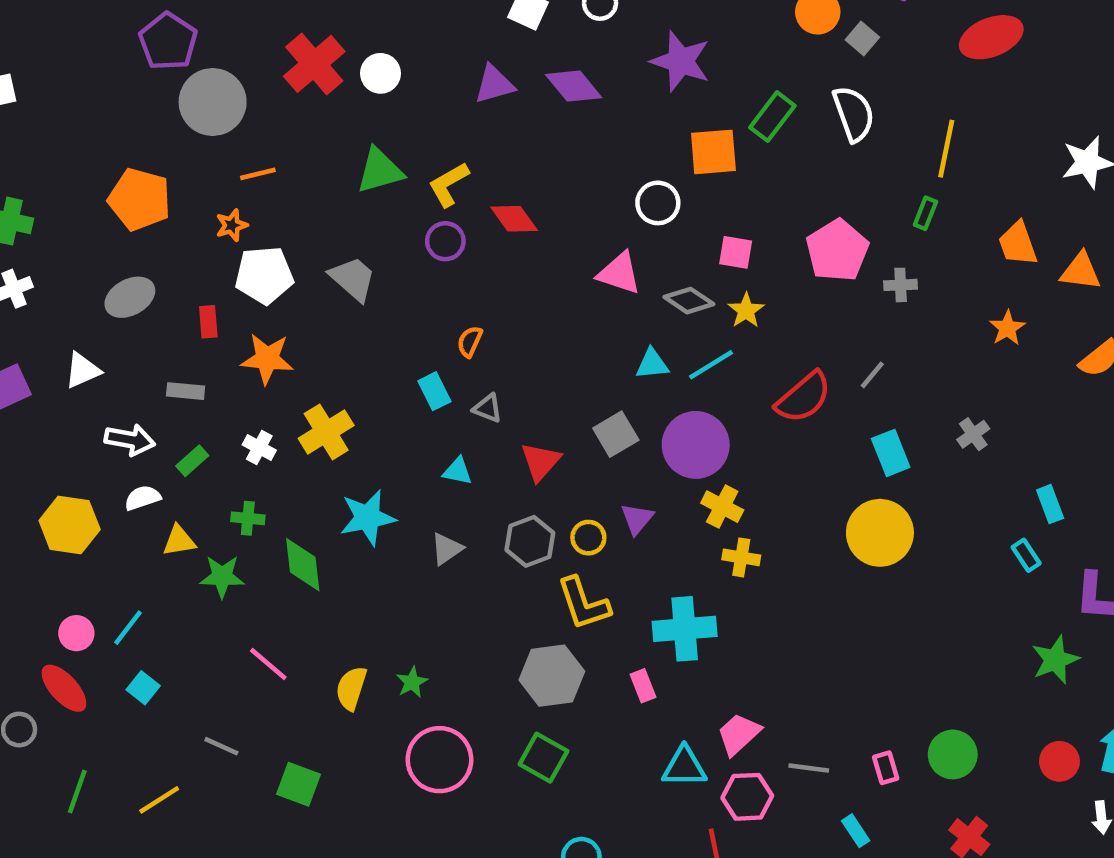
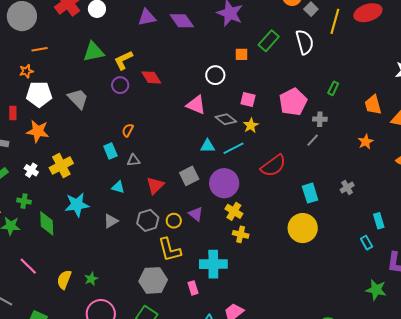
yellow line: (946, 149) -> (335, 21), moved
orange square: (713, 152) -> (242, 54), size x0.6
gray line: (872, 375) -> (313, 140), moved
gray triangle: (488, 408) -> (133, 160), turned -32
purple triangle: (637, 519) -> (196, 214), turned -35
green star: (1055, 660) -> (376, 290), turned 30

